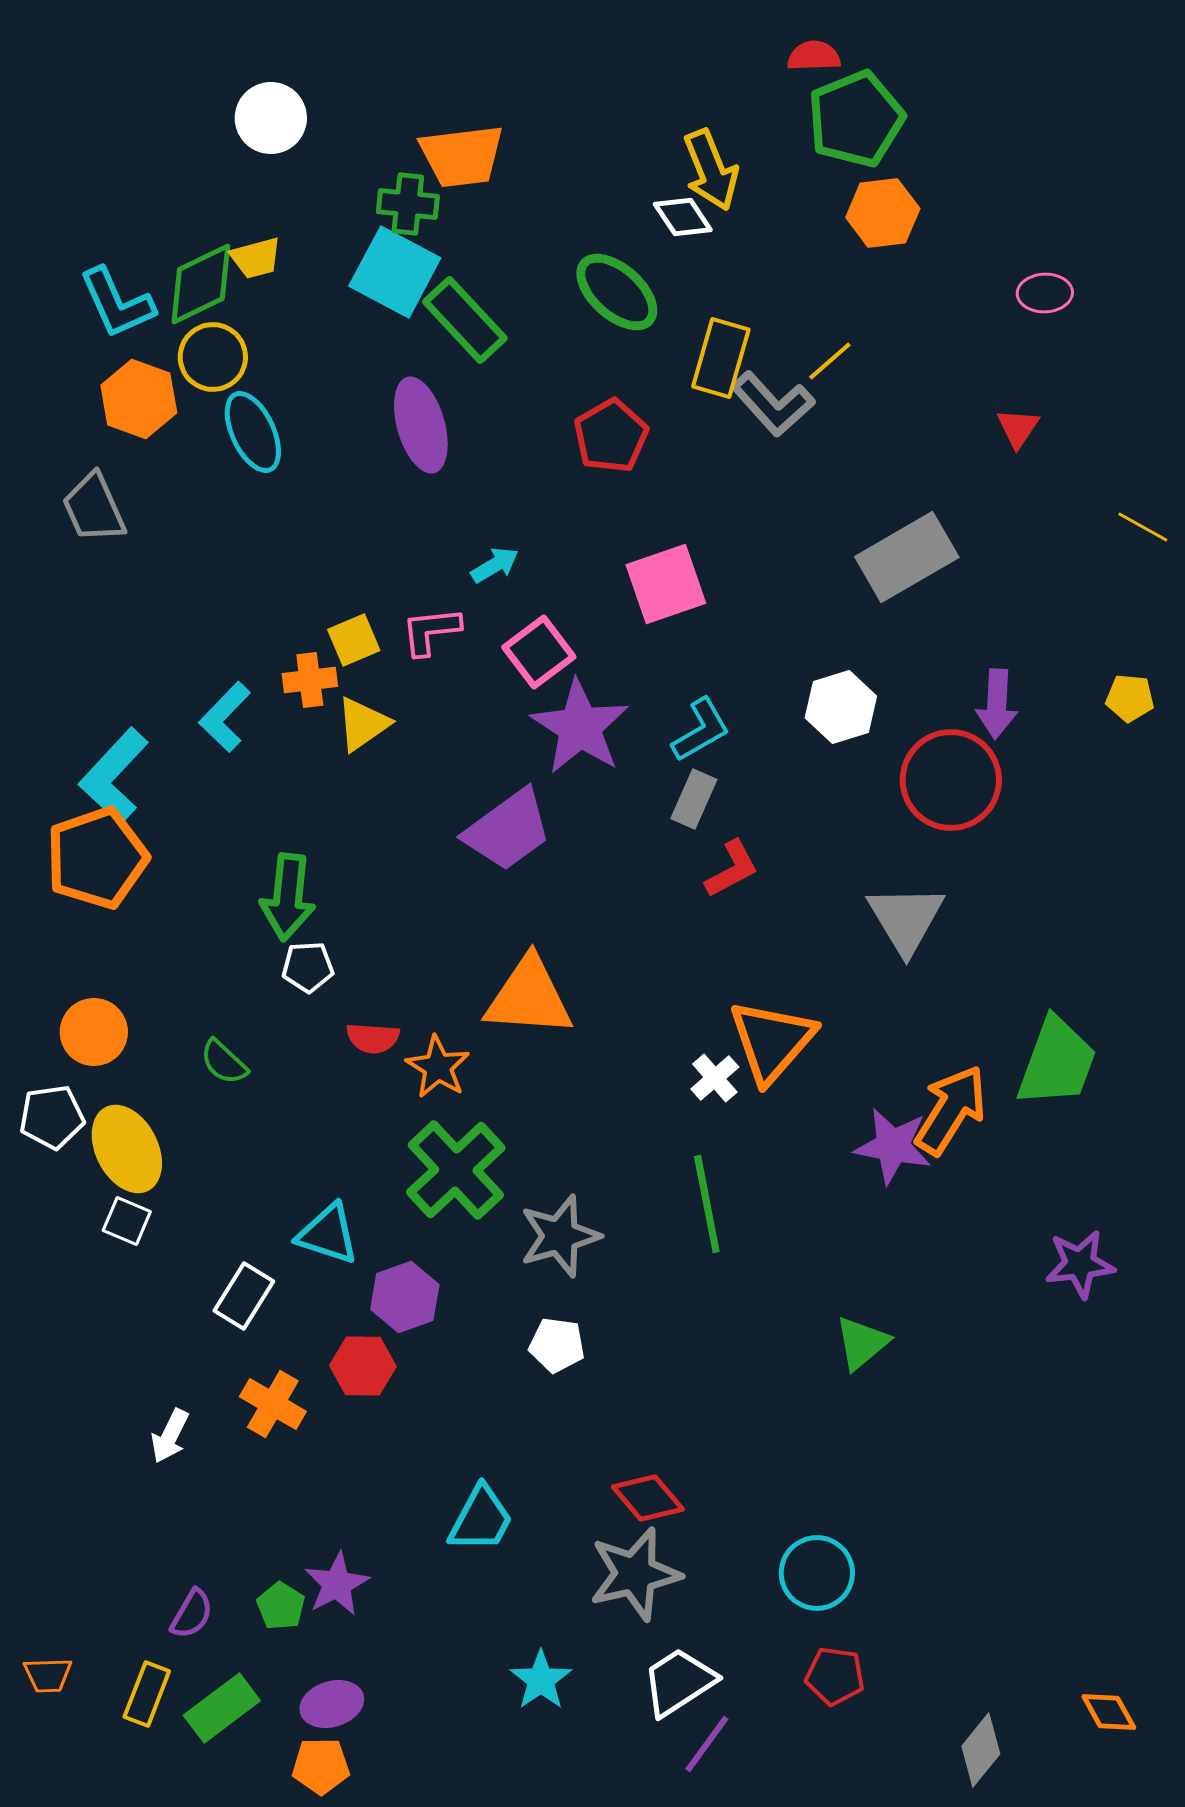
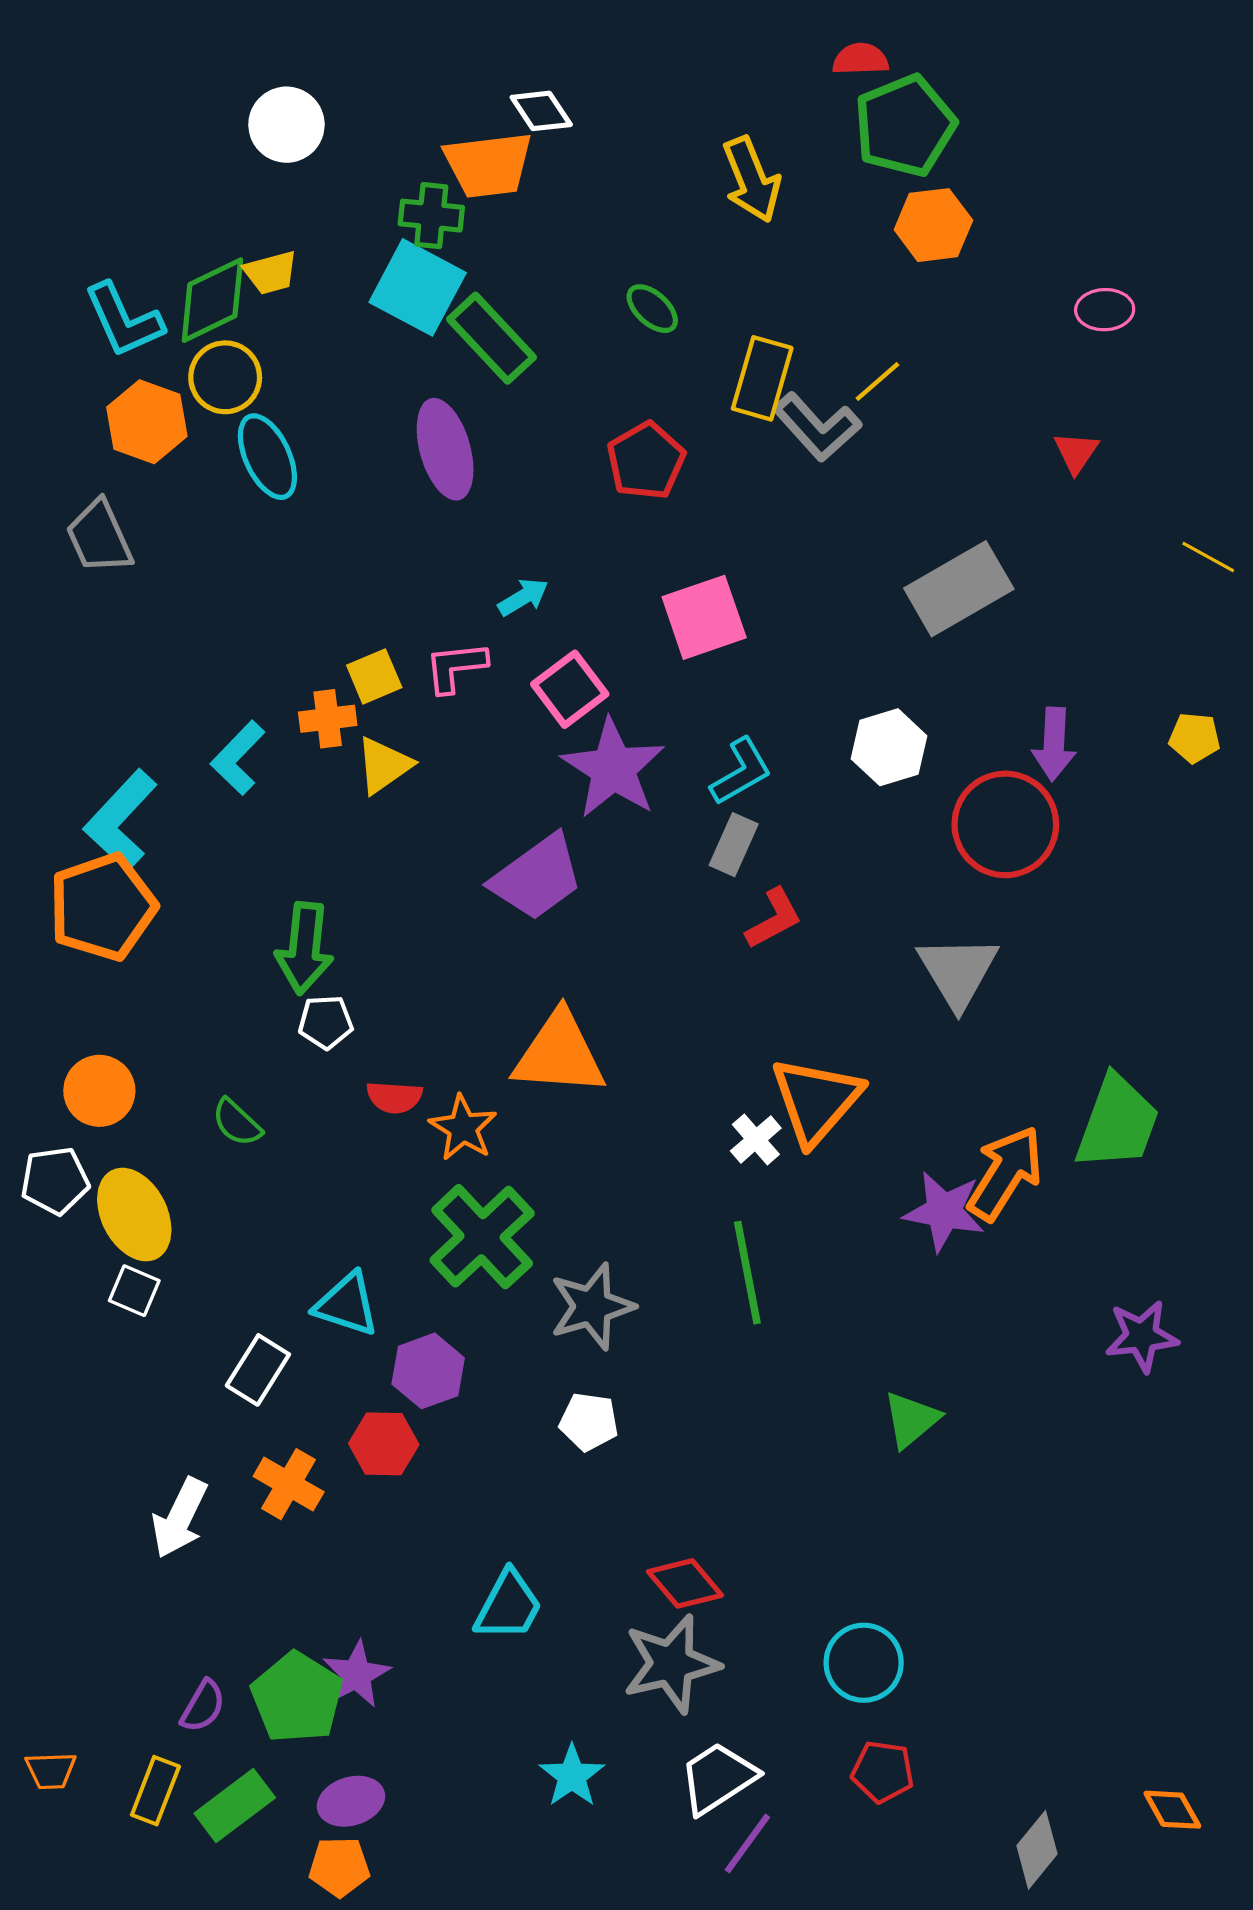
white diamond: (683, 217) -> (541, 111), moved
green ellipse: (617, 292) -> (652, 309), size x0.6
white arrow: (170, 1436) -> (180, 1518), size x1.4
green pentagon: (281, 1606) -> (297, 1698), size x1.8

